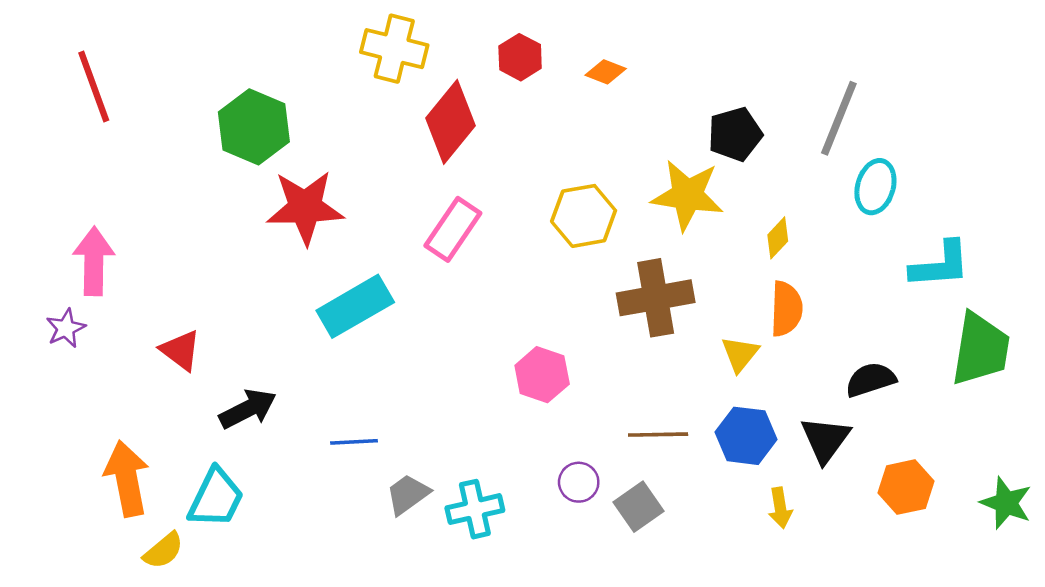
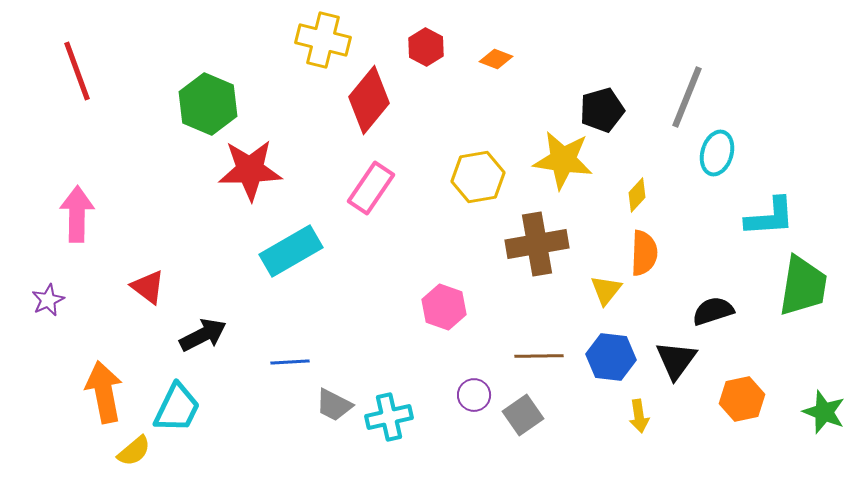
purple star: (66, 328) -> (48, 300), moved
gray trapezoid: (408, 494) -> (334, 405), turned -117

